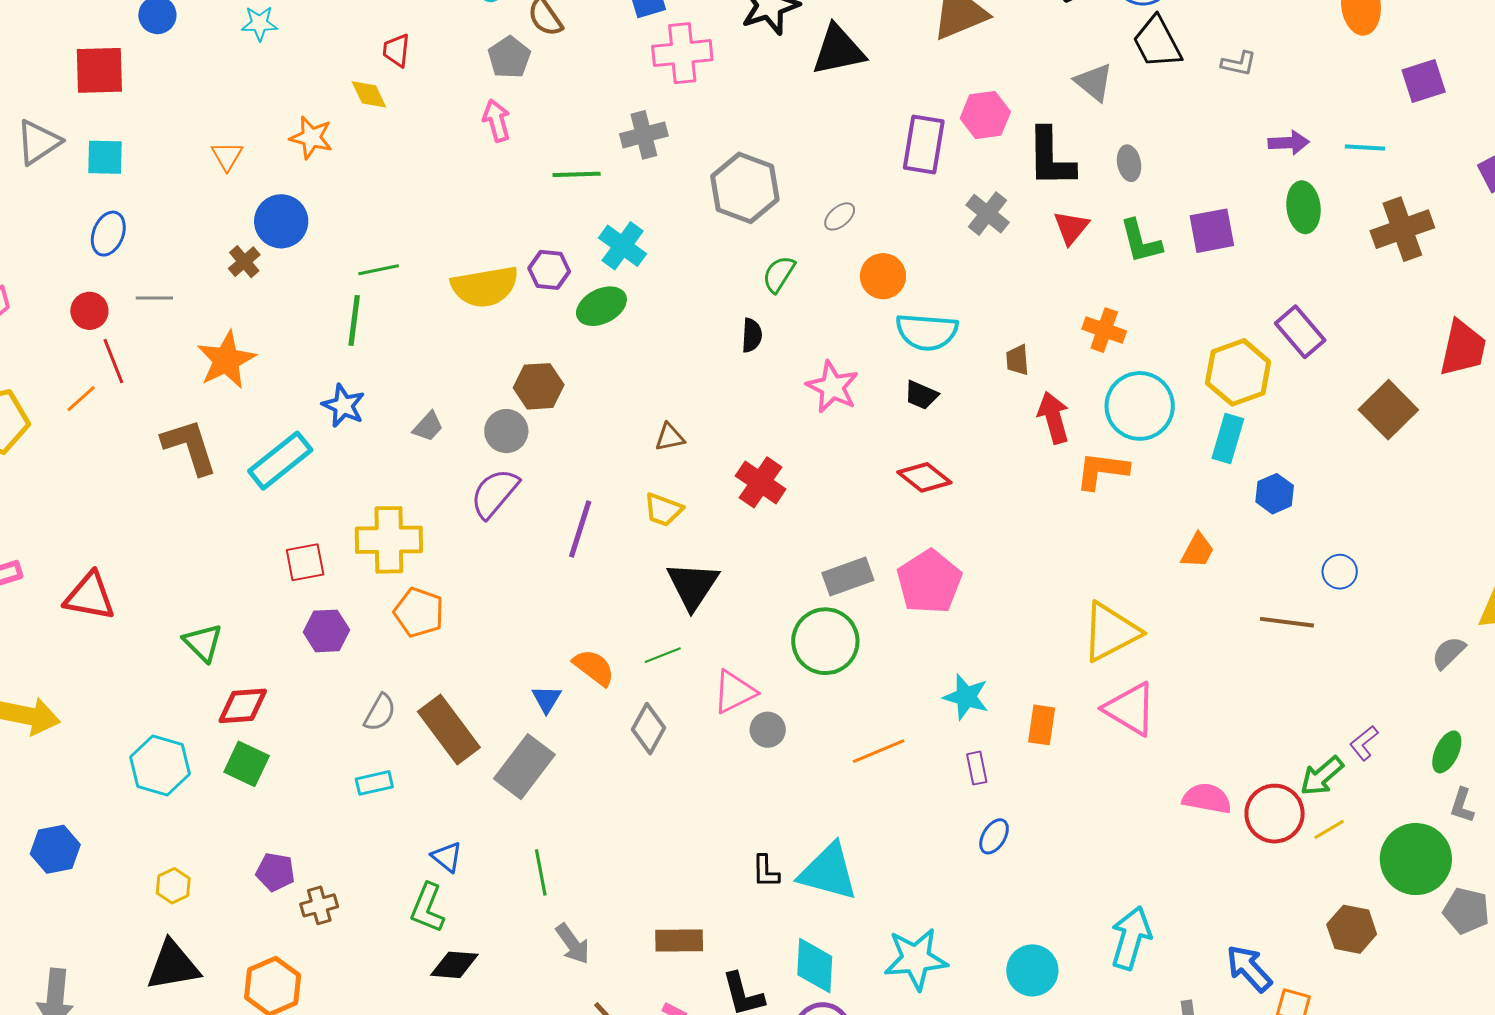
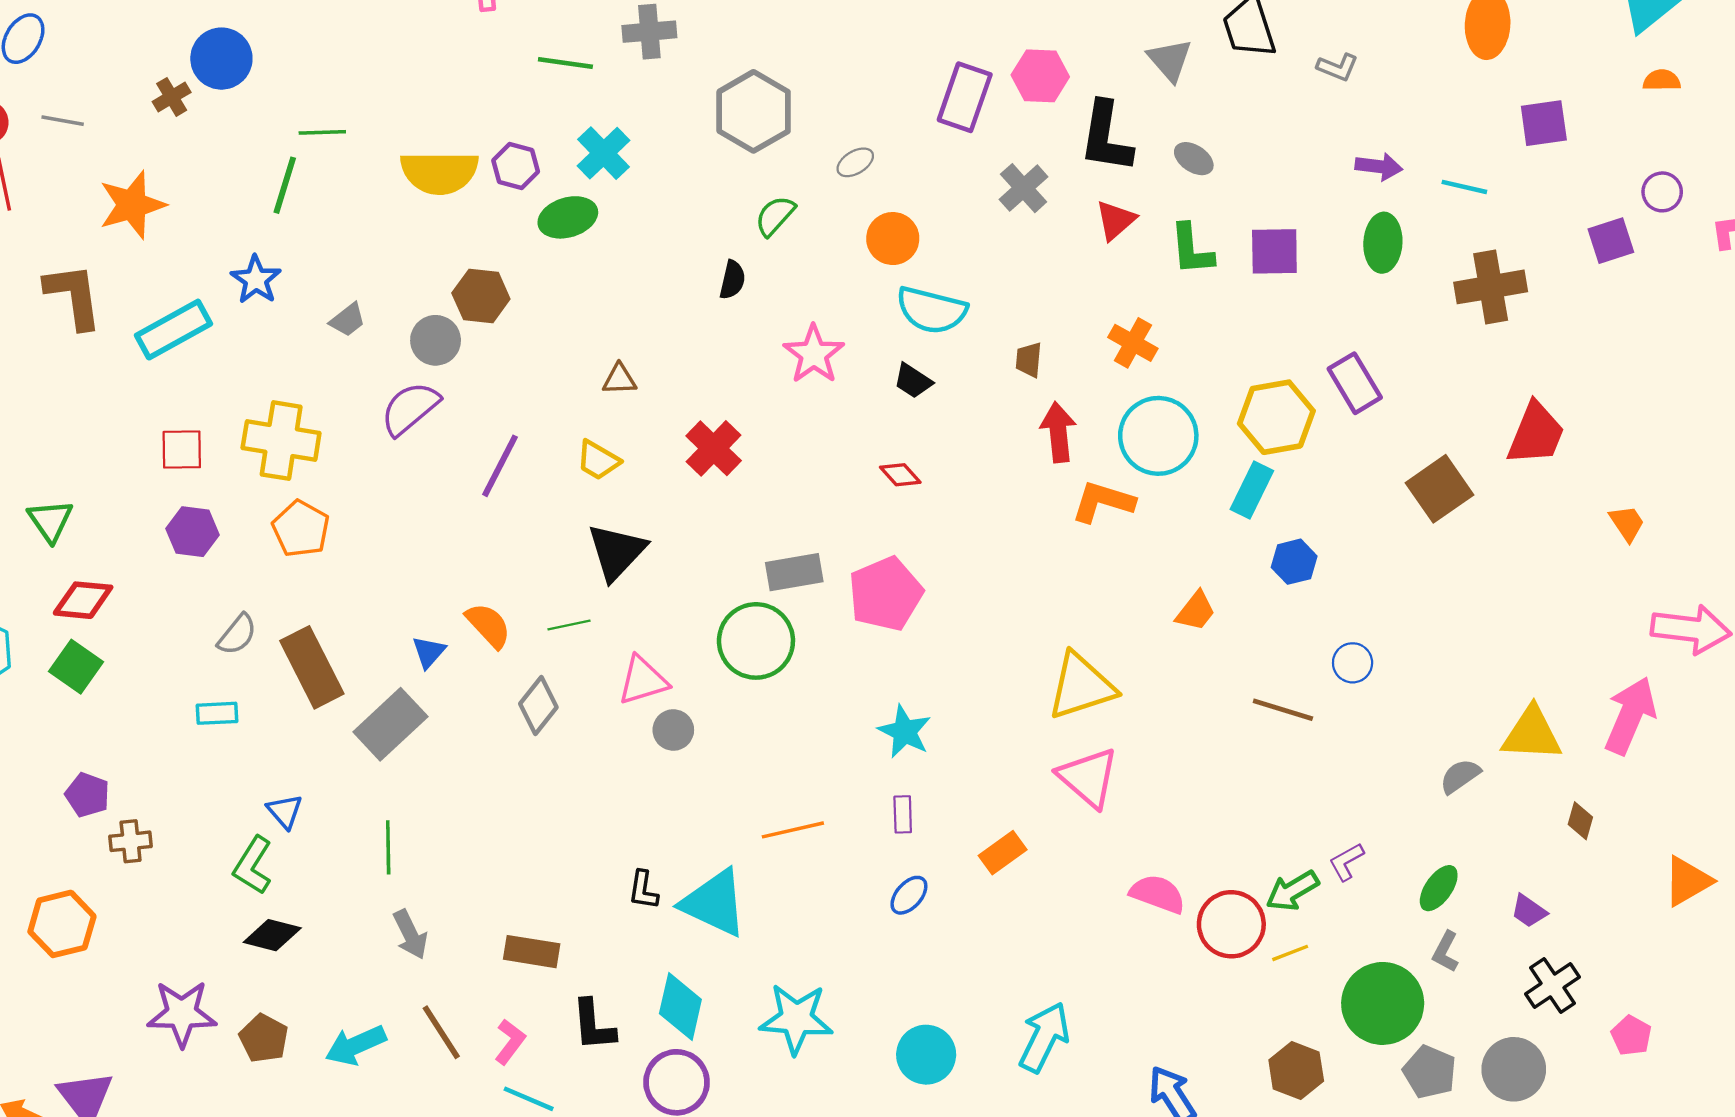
gray ellipse: (1129, 163) -> (1194, 159), turned -56
red diamond: (924, 477) -> (900, 475), size x0.7
orange rectangle: (1042, 725) -> (1003, 853), moved, turned 36
orange line: (879, 751) -> (793, 830), moved

